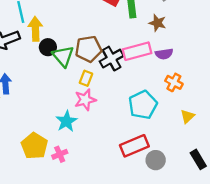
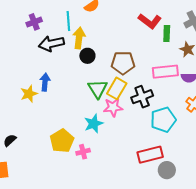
green triangle: (63, 56) -> (98, 89), moved
black cross: (112, 59) -> (142, 97), moved
yellow rectangle: (86, 78) -> (117, 88), size x1.5

